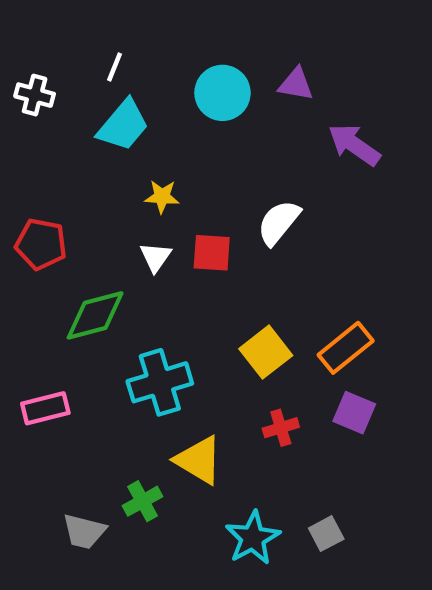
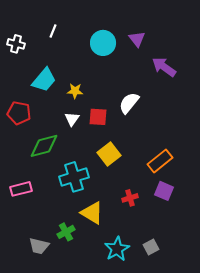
purple triangle: (296, 84) -> (137, 39), turned 42
cyan trapezoid: (123, 125) -> (44, 80), moved
yellow square: (266, 352) -> (109, 154), moved

